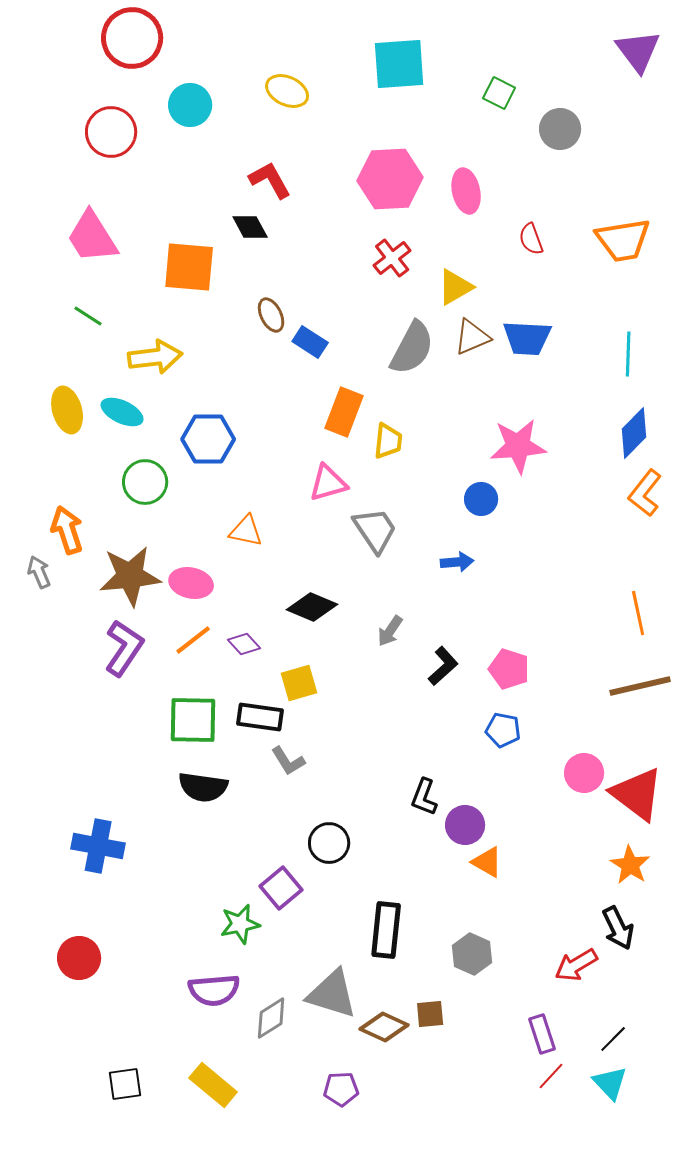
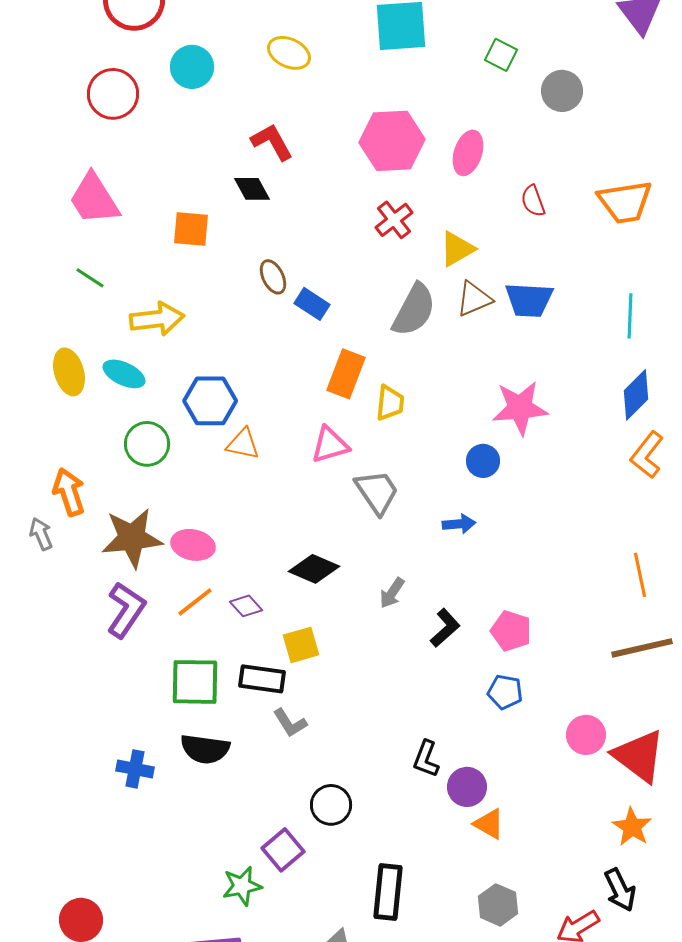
pink ellipse: (466, 191) -> (468, 153), turned 30
orange square: (189, 267) -> (191, 229), size x0.7
orange triangle: (246, 531) -> (243, 444), moved
blue cross: (98, 846) -> (135, 769), moved, size x0.7
gray hexagon: (472, 954) -> (498, 905), moved

